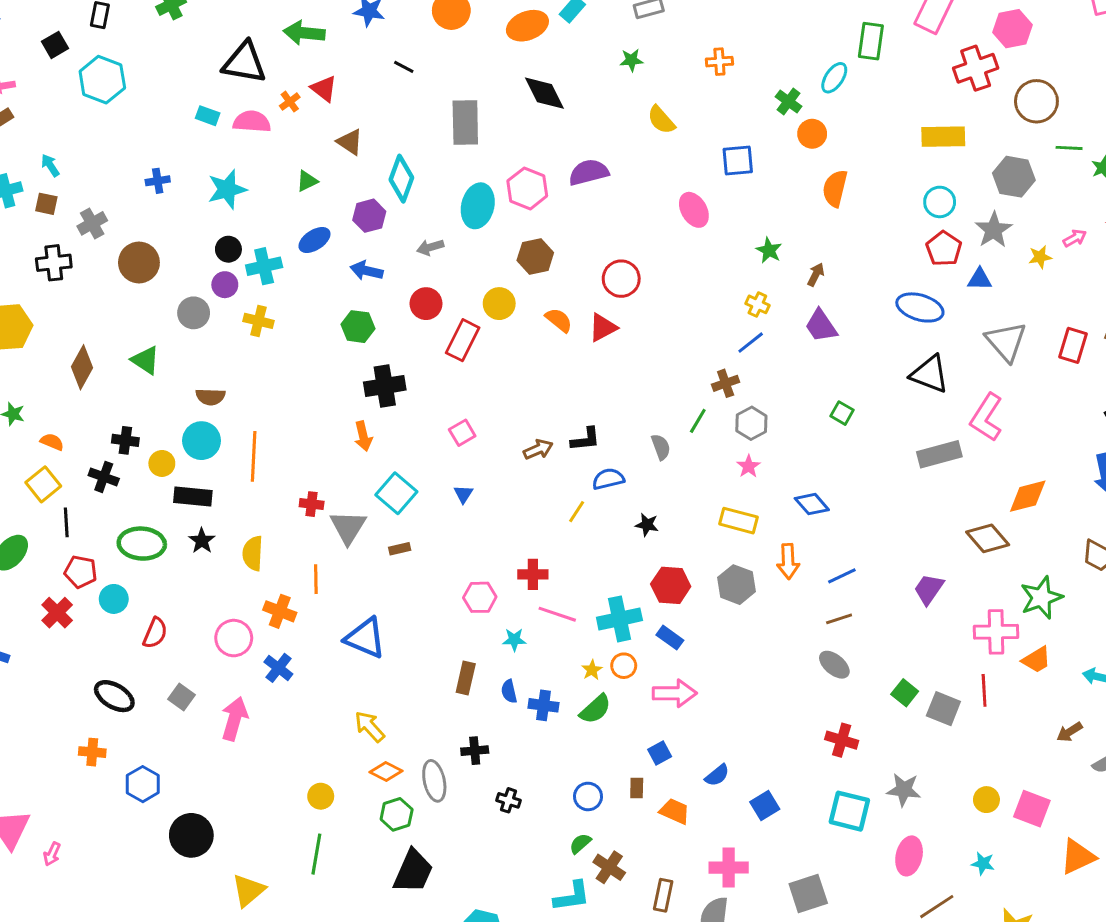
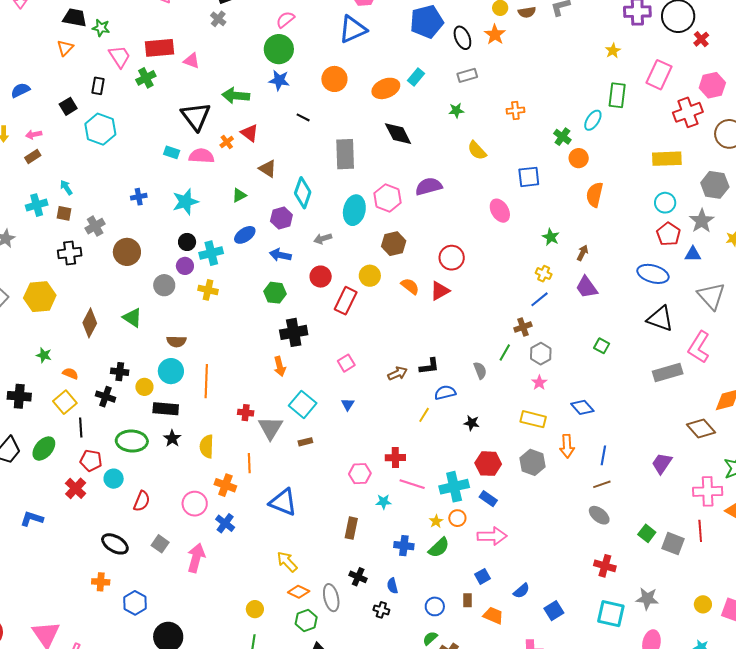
black triangle: (244, 63) -> (196, 116), turned 44
blue line: (842, 576) -> (603, 455), turned -54
blue semicircle: (509, 691) -> (392, 586), moved
black cross: (475, 751) -> (358, 577), turned 30

